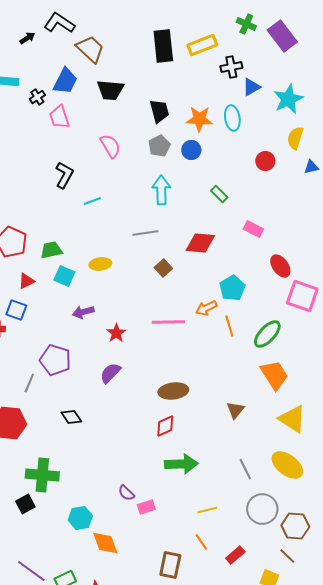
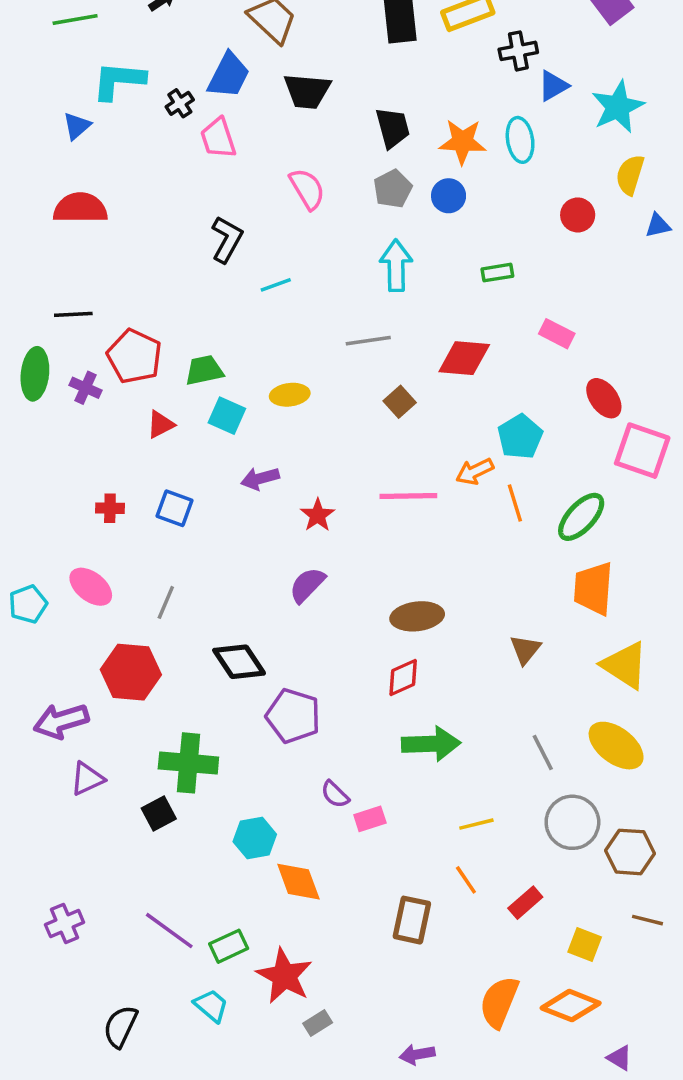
green rectangle: (219, 194) -> (497, 273), turned -54
blue square: (16, 310) -> (175, 508), moved
purple pentagon: (55, 360) -> (293, 716), moved
orange trapezoid: (274, 375) -> (593, 588), turned -144
black diamond: (71, 417) -> (239, 662), size x1.4
brown line: (287, 556) -> (647, 920), moved, turned -30

